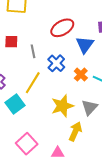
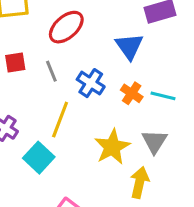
red ellipse: (62, 28) -> (66, 27), moved

